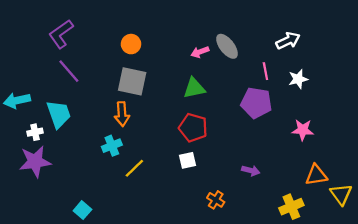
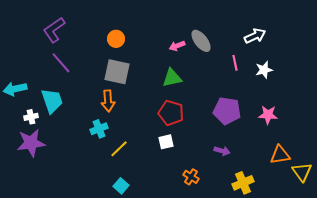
purple pentagon: (256, 103) -> (227, 111), moved
yellow cross: (291, 207) -> (243, 183), moved
cyan square: (82, 210) -> (121, 186), moved

